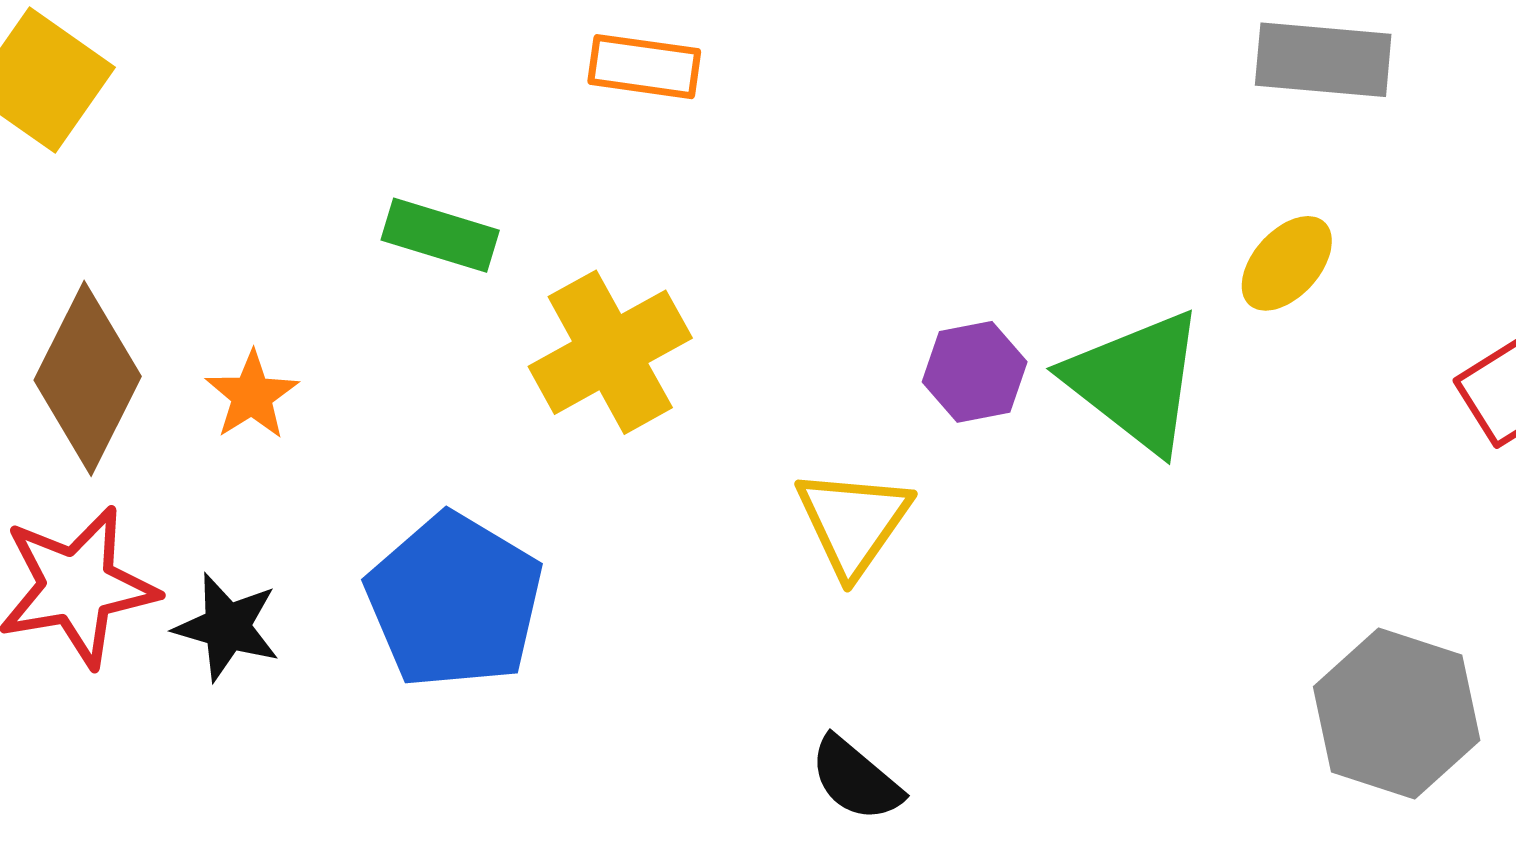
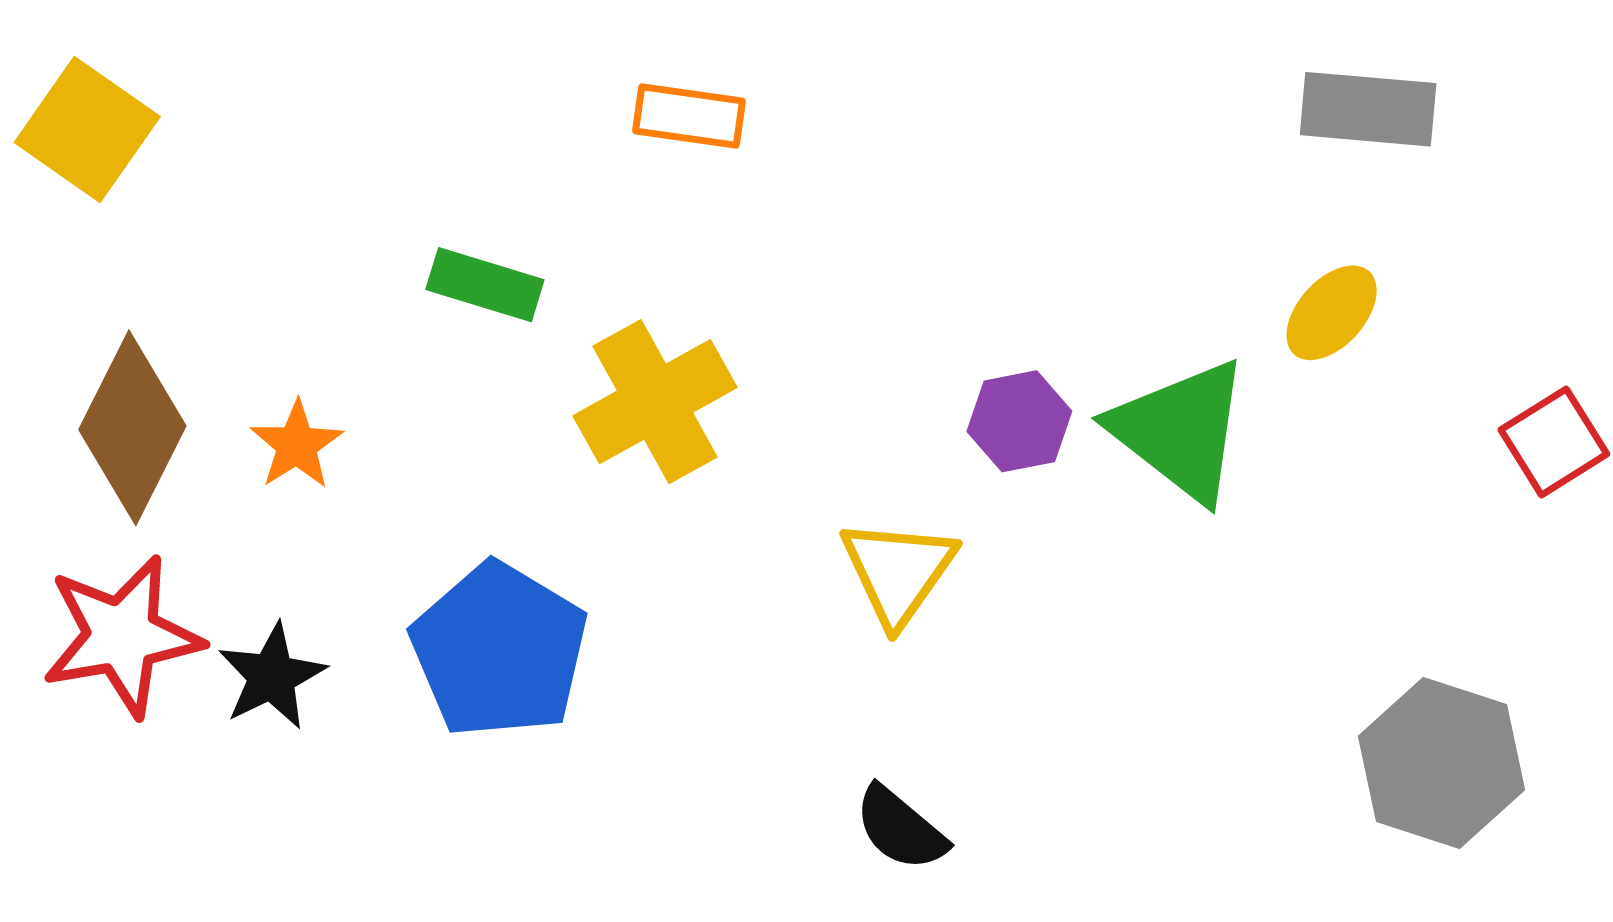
black star: (227, 627) -> (272, 676), turned 30

